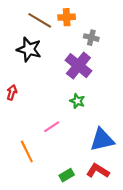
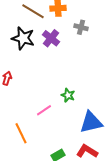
purple cross: (78, 66) -> (51, 38), moved, size x0.7
green star: (77, 101) -> (68, 95), moved

